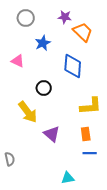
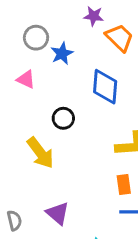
gray circle: (26, 18) -> (36, 38), moved
purple triangle: (52, 134) -> (58, 213), moved

